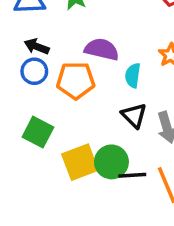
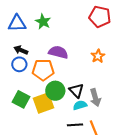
cyan semicircle: (133, 75) -> (80, 105), moved, turned 64
yellow square: (80, 162) -> (44, 103), moved
green circle: (111, 162) -> (55, 91), moved

